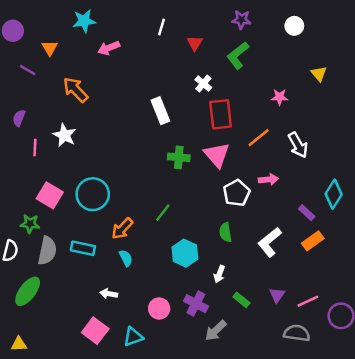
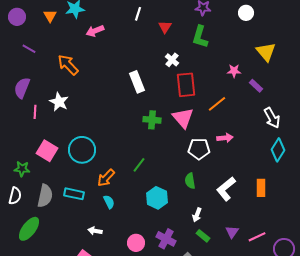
orange triangle: (50, 48) -> (50, 16), moved
green L-shape: (238, 55) -> (200, 37), turned -35
yellow triangle: (319, 74) -> (266, 52), size x1.5
purple semicircle: (19, 118) -> (22, 88), size x1.5
white arrow: (298, 145) -> (272, 118), moved
white pentagon: (237, 193) -> (199, 149), turned 30
purple rectangle: (307, 213) -> (256, 86), moved
green star: (30, 224) -> (22, 169), moved
orange rectangle: (313, 241) -> (261, 188), turned -54
white arrow: (219, 274) -> (197, 215), moved

